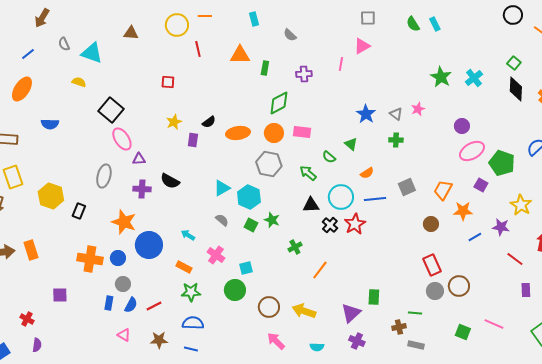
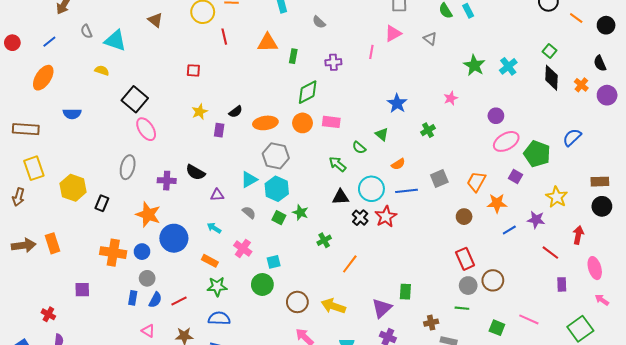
brown triangle: (131, 33) -> (155, 20), turned 35
gray triangle: (396, 114) -> (430, 39), moved
green cross: (396, 140) -> (428, 130), turned -32
purple triangle: (139, 159) -> (217, 195), moved
gray hexagon: (269, 164) -> (276, 156), moved
green line: (415, 313) -> (462, 308), moved

